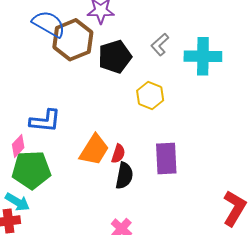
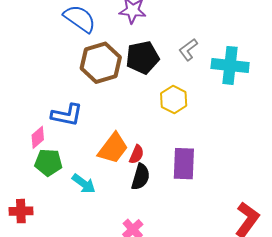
brown hexagon: (73, 40) -> (101, 63), moved
green pentagon: (31, 170) -> (48, 162), size x0.7
cyan arrow: (17, 202) -> (84, 184), moved

